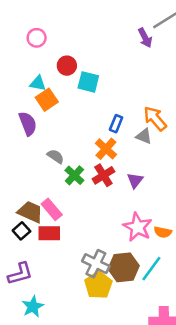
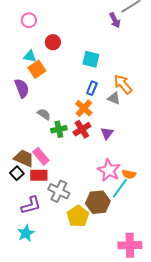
cyan square: (88, 82) -> (91, 59), moved
green cross: (74, 175) -> (59, 129), turned 35
gray cross: (96, 264) -> (59, 191), moved
cyan line: (151, 269) -> (120, 188), moved
purple L-shape: (20, 274) -> (31, 205), moved

